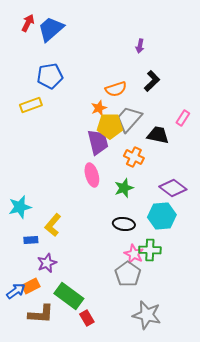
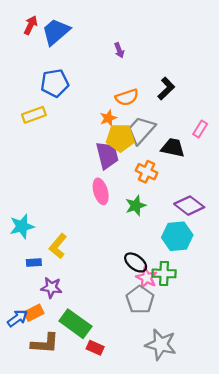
purple arrow: (140, 46) -> (119, 50), moved, turned -32
black ellipse: (124, 224) -> (136, 262), moved, turned 30
purple star: (47, 263) -> (51, 288), turned 30
red rectangle: (87, 318) -> (95, 348), turned -35

